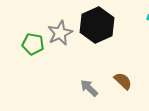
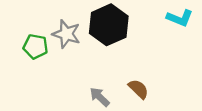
gray star: (60, 33) -> (66, 34), turned -30

